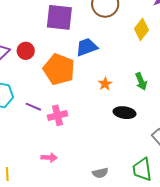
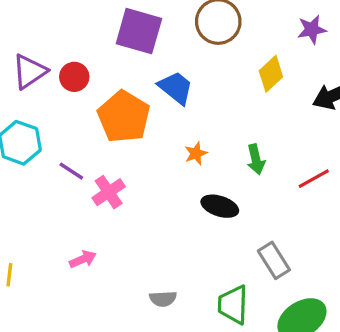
blue trapezoid: (87, 47) -> (176, 88), turned 50
pink cross: (58, 115) -> (109, 192), turned -30
pink arrow: (49, 158) -> (83, 259), turned -35

